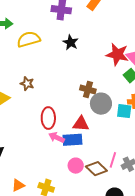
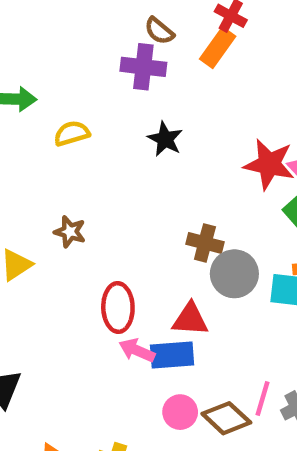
yellow semicircle: (29, 39) -> (72, 133), size x0.7

